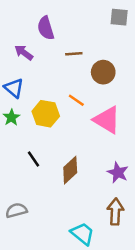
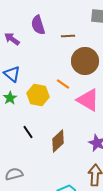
purple arrow: (24, 53) -> (12, 39), moved
brown line: (74, 54) -> (68, 36), moved
brown circle: (103, 72) -> (85, 61), size x1.4

